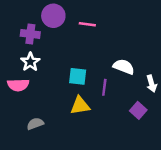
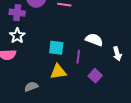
purple square: (138, 110) -> (95, 76), moved
gray semicircle: (35, 124) -> (31, 87), moved

